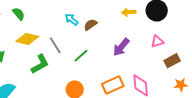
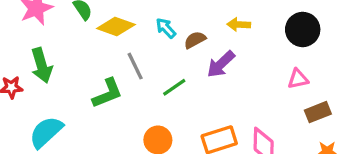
yellow arrow: (129, 12) -> (239, 25), moved
yellow diamond: (27, 39) -> (116, 27), moved
purple arrow: (121, 47) -> (221, 64), moved

